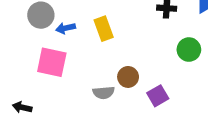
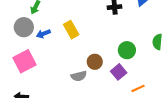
green circle: (189, 50) -> (127, 50), moved
pink square: (52, 62) -> (24, 61), moved, turned -30

